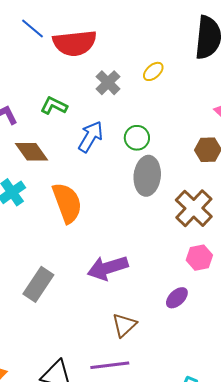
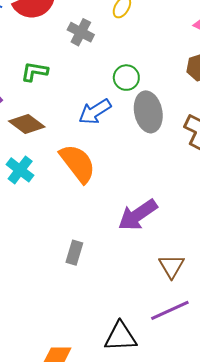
blue arrow: (91, 137) -> (95, 112), moved, turned -136
gray rectangle: (38, 284) -> (74, 253), size x0.7

